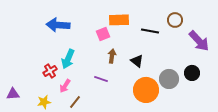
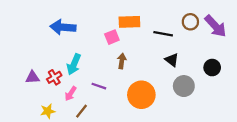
purple arrow: (199, 41) -> (215, 26), moved
black triangle: (137, 61) -> (172, 60), moved
black circle: (192, 73) -> (212, 68), moved
purple line: (101, 79) -> (99, 86), moved
orange circle: (146, 90) -> (141, 95), moved
purple triangle: (13, 94) -> (32, 77), moved

